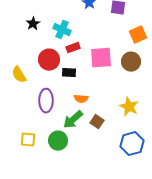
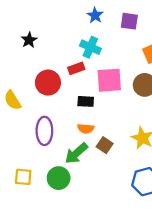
cyan cross: (62, 30) -> (90, 47), moved
black rectangle: (69, 73) -> (86, 101), moved
brown square: (97, 122) -> (105, 145), moved

